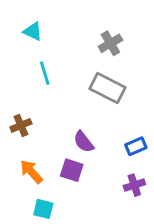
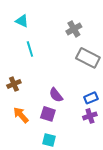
gray rectangle: (107, 88) -> (88, 58), moved
purple cross: (134, 185) -> (90, 116), moved
cyan square: (43, 209) -> (49, 140), moved

